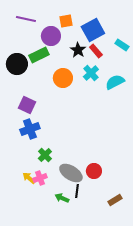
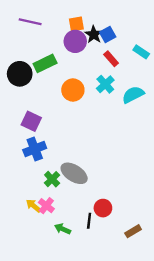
blue square: (93, 30) -> (108, 34), size x0.6
purple circle: (51, 36) -> (75, 41), moved
black star: (78, 50) -> (94, 34), moved
red circle: (94, 171) -> (103, 208), moved
gray ellipse: (71, 173) -> (74, 173), moved
pink cross: (40, 178) -> (46, 206), turned -32
green arrow: (62, 198) -> (62, 229), moved

